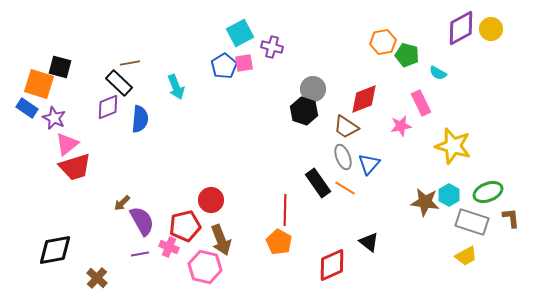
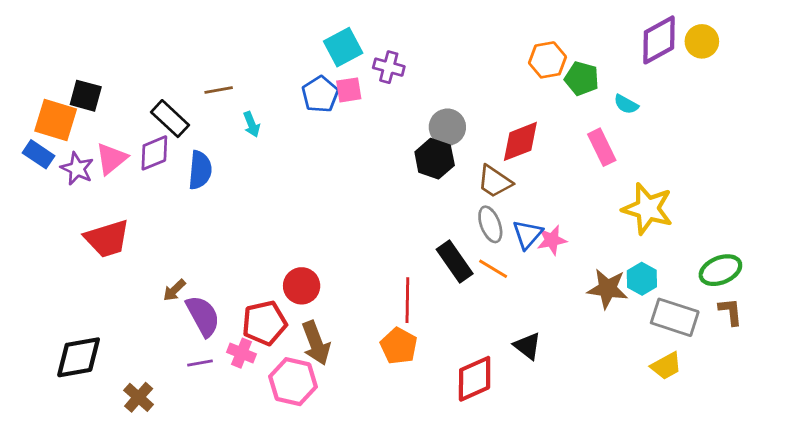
brown line: (130, 63) -> (219, 90), moved
cyan arrow: (176, 87) -> (252, 124), size x0.7
pink star: (401, 126) -> (552, 240), moved
pink triangle: (67, 144) -> (111, 159), moved
green ellipse: (488, 192) -> (720, 270), moved

